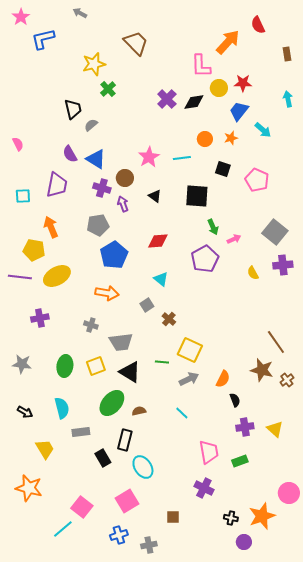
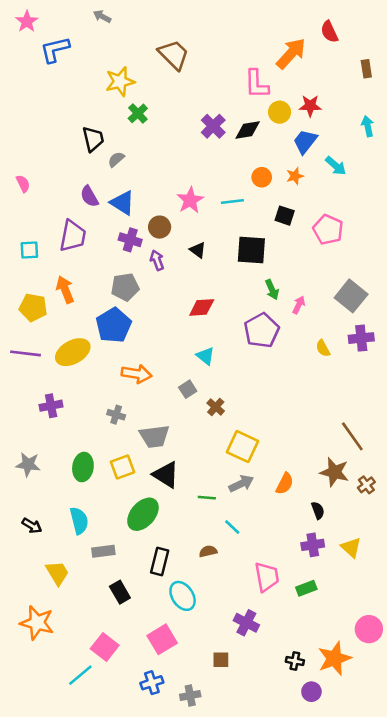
pink arrow: (234, 239) -> (299, 305), turned -40
yellow pentagon: (34, 250) -> (33, 307), moved
blue pentagon: (114, 255) -> (114, 325), moved
green line: (162, 362) -> (207, 498), moved
black semicircle: (235, 400) -> (318, 510), moved
brown semicircle: (139, 411) -> (208, 551), moved
black rectangle: (103, 458) -> (120, 592), moved
purple cross: (204, 488) -> (246, 623), moved

